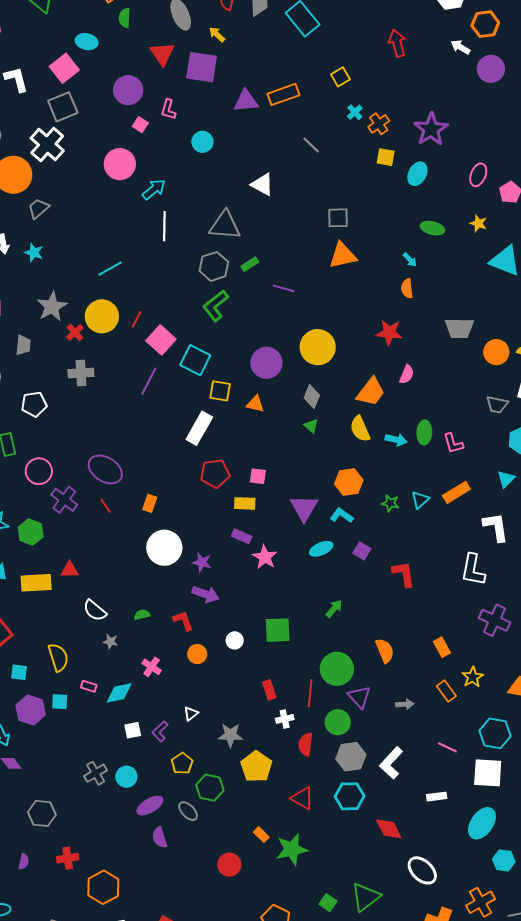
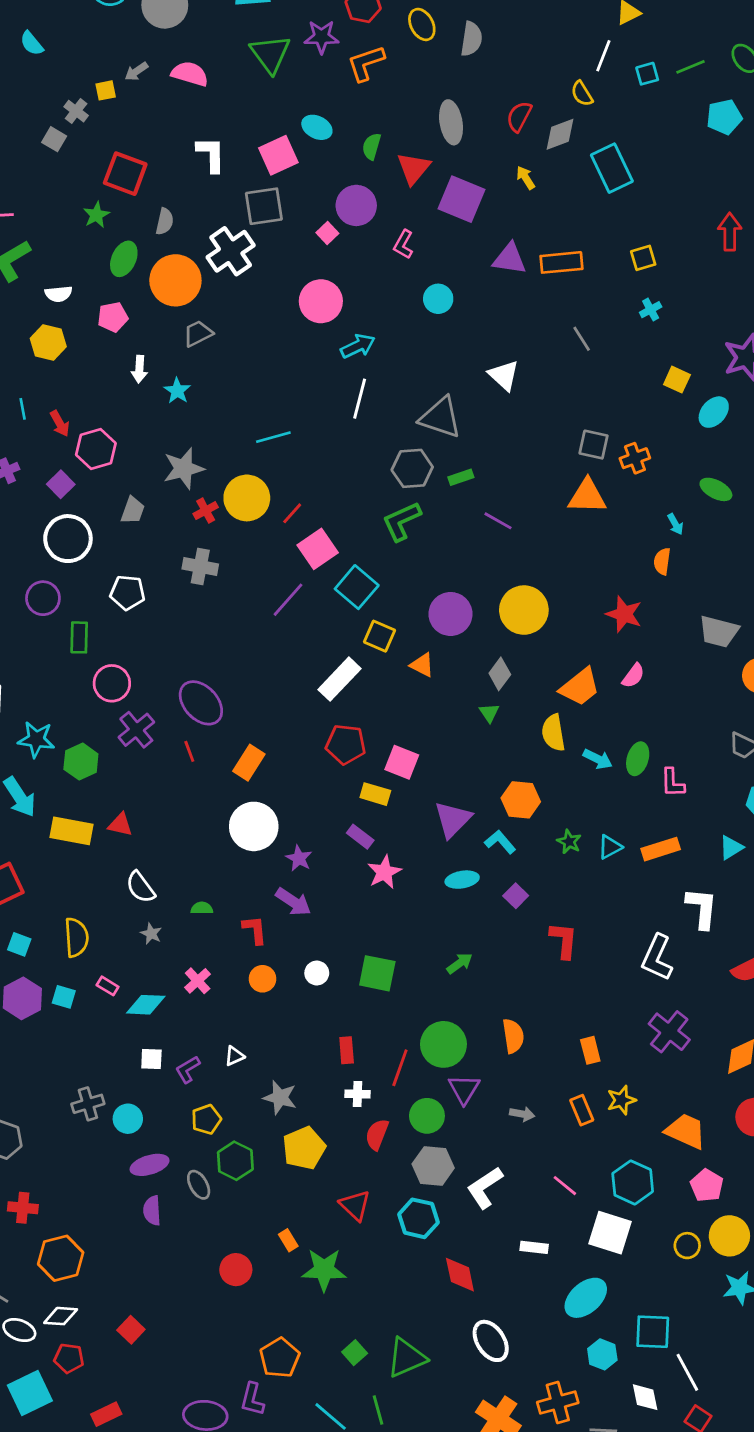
green semicircle: (125, 18) -> (372, 146), moved
yellow arrow: (217, 35) -> (526, 178), moved
orange cross: (379, 124) -> (635, 458), moved
pink square: (140, 125) -> (327, 233), moved
pink square: (258, 476) -> (402, 762), size x1.4
orange rectangle: (150, 503) -> (249, 763), size x1.4

